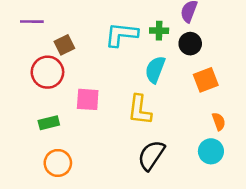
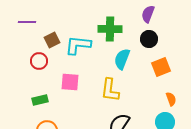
green cross: (159, 31) -> (110, 29), moved, size x1.6
cyan L-shape: (121, 35) -> (78, 45), moved
red circle: (47, 72) -> (39, 61), size x0.7

